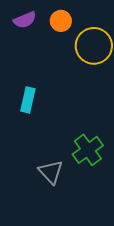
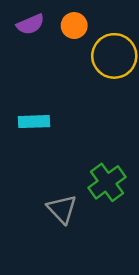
cyan rectangle: (28, 100) -> (34, 122), turned 75

